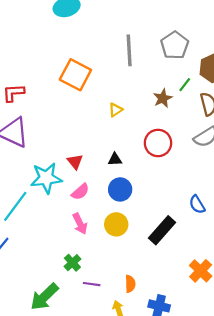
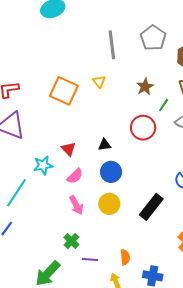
orange square: (75, 75) -> (64, 91), moved
green line: (185, 85) -> (164, 105), moved
yellow triangle: (116, 110) -> (99, 82), moved, turned -32
cyan star: (46, 178) -> (43, 165), size x0.7

